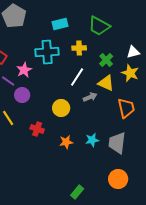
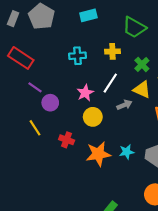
cyan rectangle: (60, 24) -> (88, 15), moved
cyan cross: (47, 52) -> (78, 56), size x0.7
pink star: (24, 70) -> (85, 93), moved
orange star: (66, 142) -> (98, 154), size x1.6

